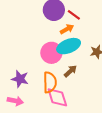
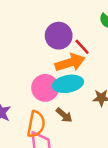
orange arrow: (67, 29) -> (70, 63), size x1.6
brown arrow: (70, 71) -> (64, 115), turned 72

